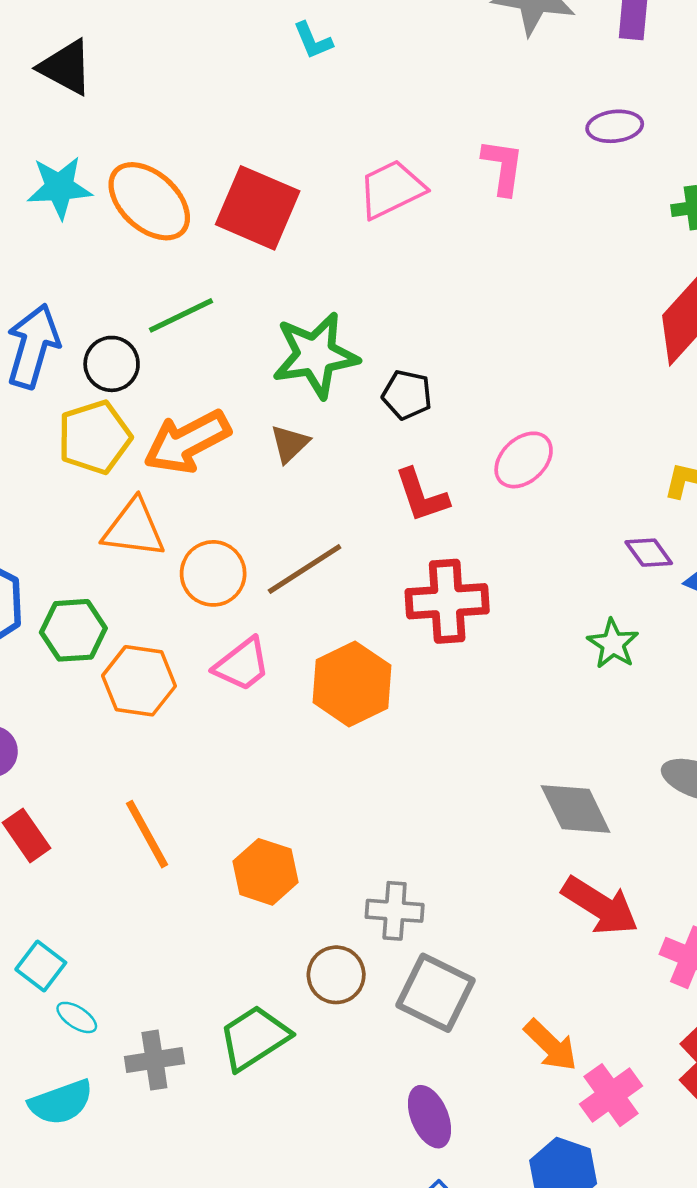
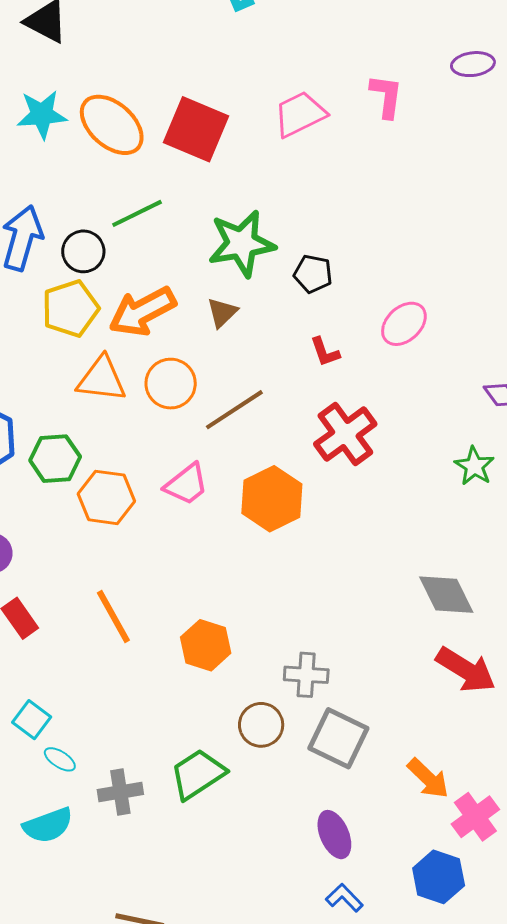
red L-shape: (422, 495) -> (325, 352), size x0.7
orange circle: (213, 573) -> (171, 384), moved
red cross: (447, 601) -> (345, 434), turned -32

